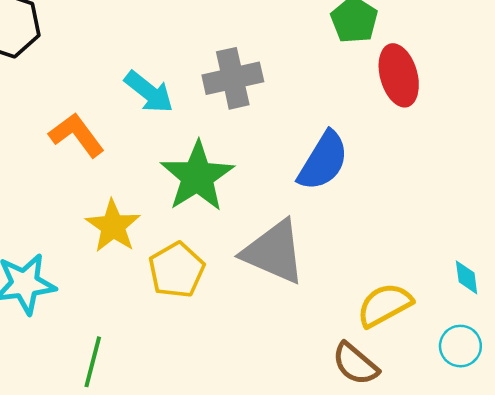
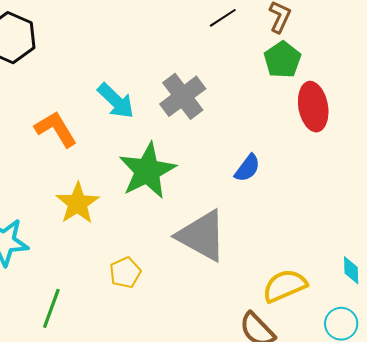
gray cross: (233, 78) -> (183, 96), turned -30
blue semicircle: (323, 161) -> (247, 168), size x0.6
yellow pentagon: (177, 270) -> (125, 273), moved, size x0.7

